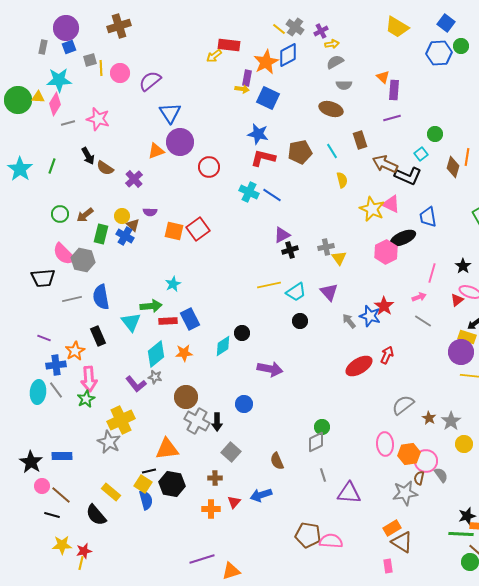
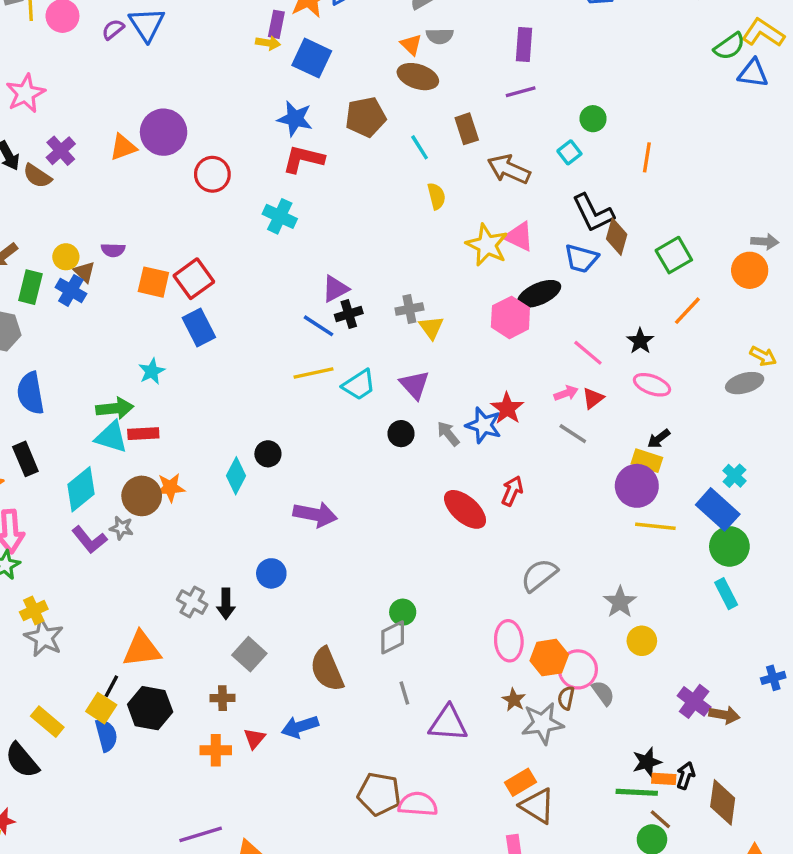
orange triangle: (383, 77) -> (411, 45), moved
purple semicircle: (150, 81) -> (113, 29), size x0.6
blue triangle: (170, 113) -> (147, 24), moved
pink star: (98, 119) -> (25, 93), turned 30
brown pentagon: (300, 152) -> (366, 117), moved
brown diamond: (453, 167) -> (617, 237), moved
black L-shape: (408, 176) -> (593, 213), moved, turned 40
purple cross: (134, 179) -> (61, 151), moved
blue line: (272, 195) -> (318, 326), moved
blue trapezoid: (428, 217) -> (581, 258), turned -65
pink line: (432, 273) -> (588, 353), turned -66
red triangle: (457, 300) -> (593, 398), moved
blue rectangle: (190, 319) -> (199, 328), moved
black circle: (300, 321) -> (401, 434), moved
cyan triangle: (131, 322) -> (111, 437), moved, turned -35
cyan diamond: (223, 346) -> (236, 476), turned -30
cyan diamond: (156, 354) -> (81, 489), moved
red ellipse: (359, 366) -> (465, 509), turned 72
brown circle: (186, 397) -> (142, 496), moved
brown star: (429, 418) -> (514, 700), moved
yellow cross: (121, 420) -> (34, 610), moved, size x0.6
gray cross: (197, 421) -> (192, 602), size x0.7
brown semicircle: (277, 461) -> (327, 669), size x1.5
black line: (149, 471) -> (111, 686), turned -48

